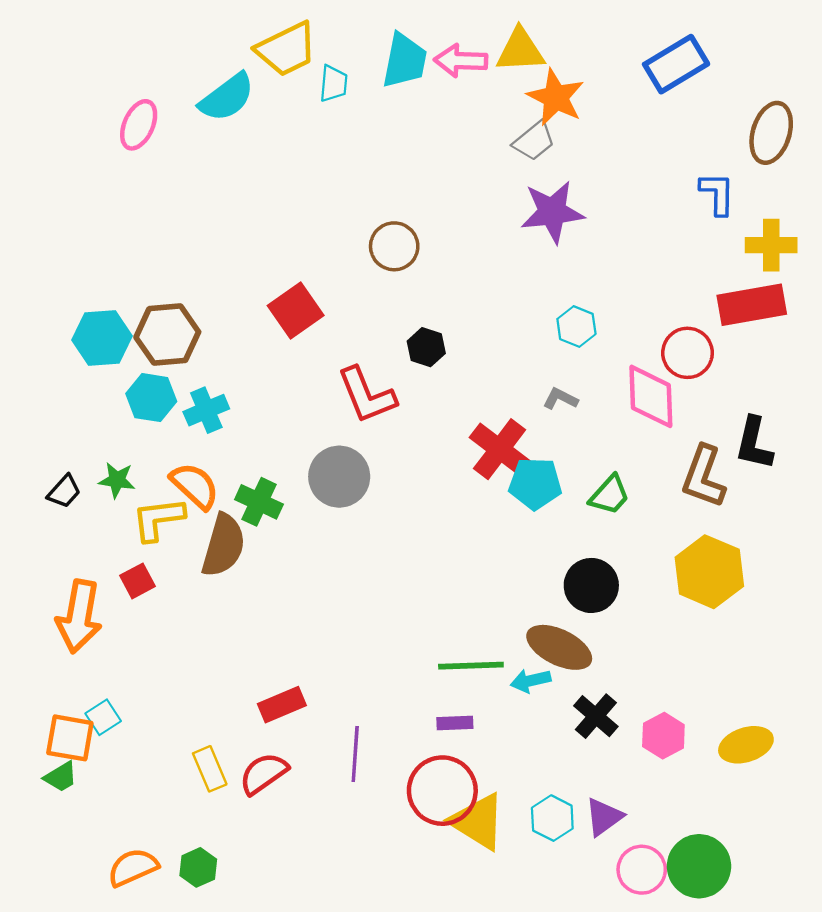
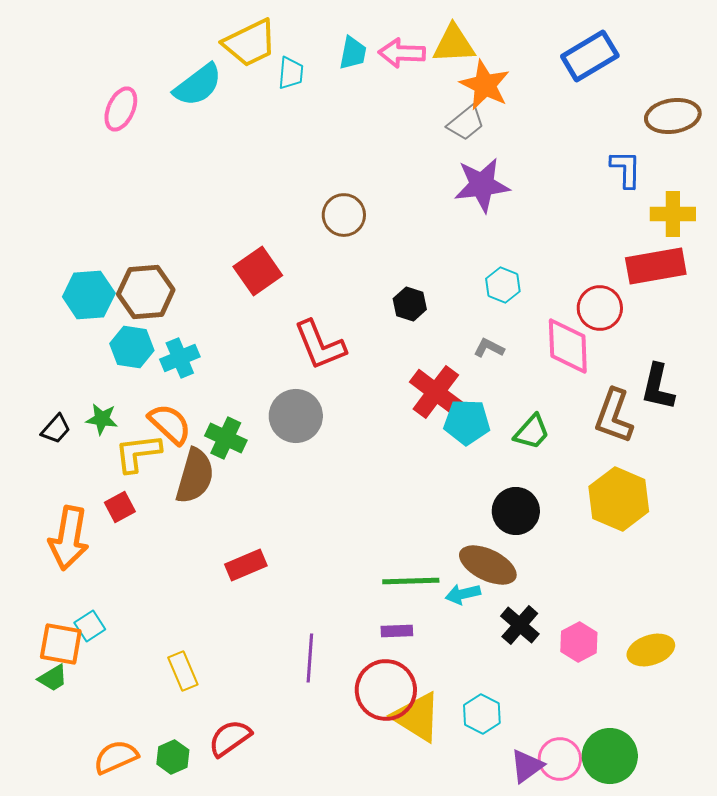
cyan trapezoid: (405, 61) -> (353, 53), size x0.7
brown ellipse: (771, 133) -> (673, 116), turned 64
black hexagon: (426, 347) -> (410, 304), moved
red rectangle: (282, 705) -> (246, 565), moved
red semicircle: (264, 773) -> (230, 738), moved
purple triangle: (604, 817) -> (527, 766), moved

